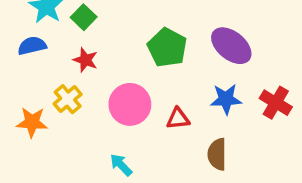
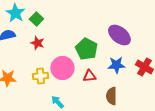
green pentagon: (167, 47) -> (86, 49), moved
yellow cross: (68, 99) -> (40, 76), moved, turned 35

